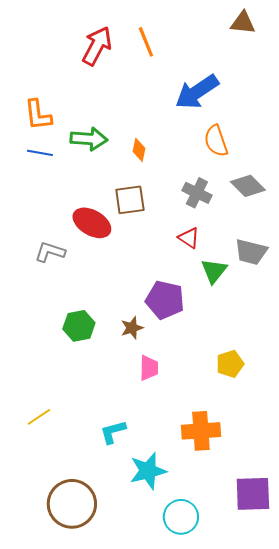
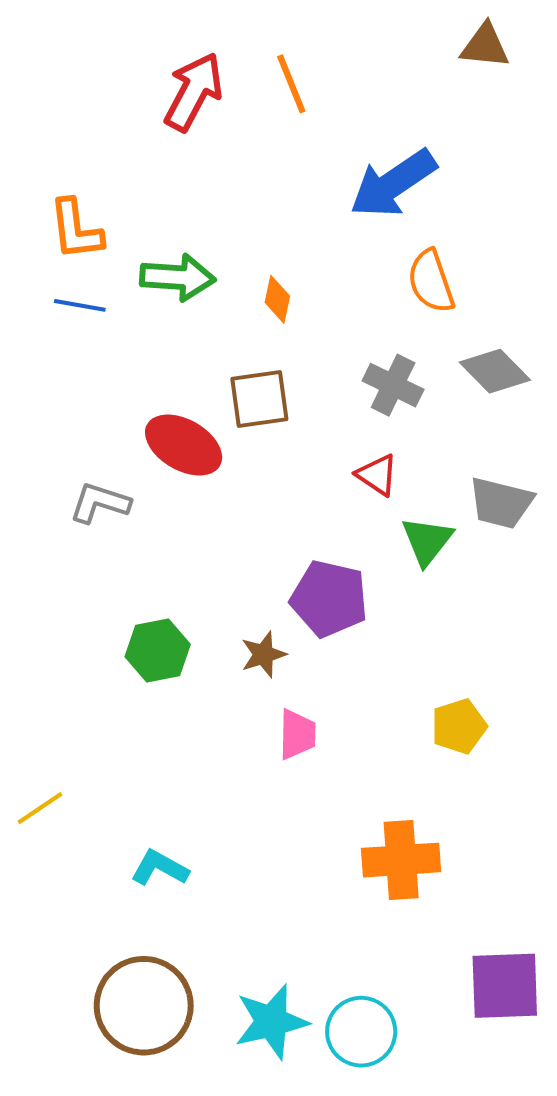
yellow line: (39, 417) -> (40, 808), moved
cyan L-shape: (113, 432) -> (160, 868), moved, turned 44
cyan star: (148, 471) -> (271, 1022), moved

